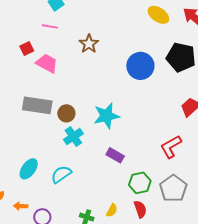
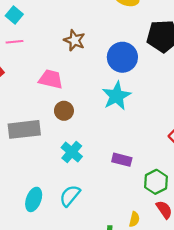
brown star: (89, 44) -> (74, 40), moved
pink trapezoid: (47, 63) -> (51, 79), moved
brown circle: (66, 113) -> (64, 111), moved
cyan star: (106, 116) -> (116, 96), moved

